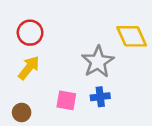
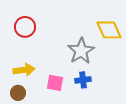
yellow arrow: (29, 68) -> (24, 70), moved, turned 45

